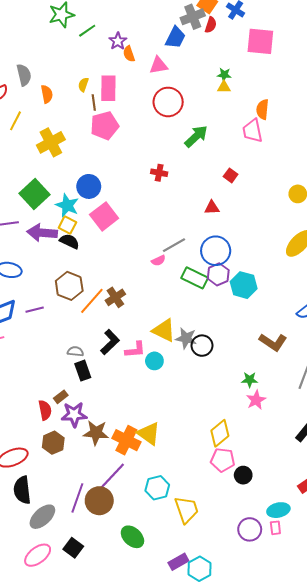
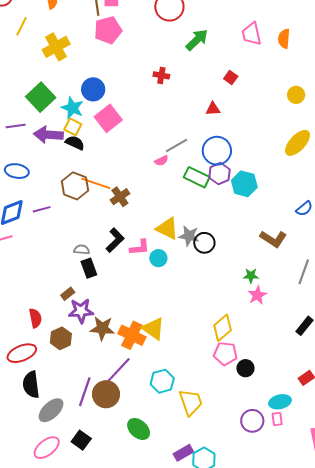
orange semicircle: (263, 109) -> (284, 39), moved
orange line: (92, 301) -> (96, 183), moved, turned 68
red semicircle: (45, 410) -> (35, 318), moved

